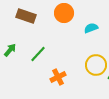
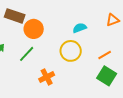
orange circle: (64, 13) -> (34, 29), moved
yellow circle: (96, 65) -> (71, 51), moved

